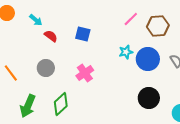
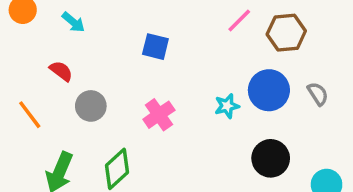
red semicircle: (51, 36) -> (61, 71), moved
cyan star: (126, 52) -> (227, 106), moved

